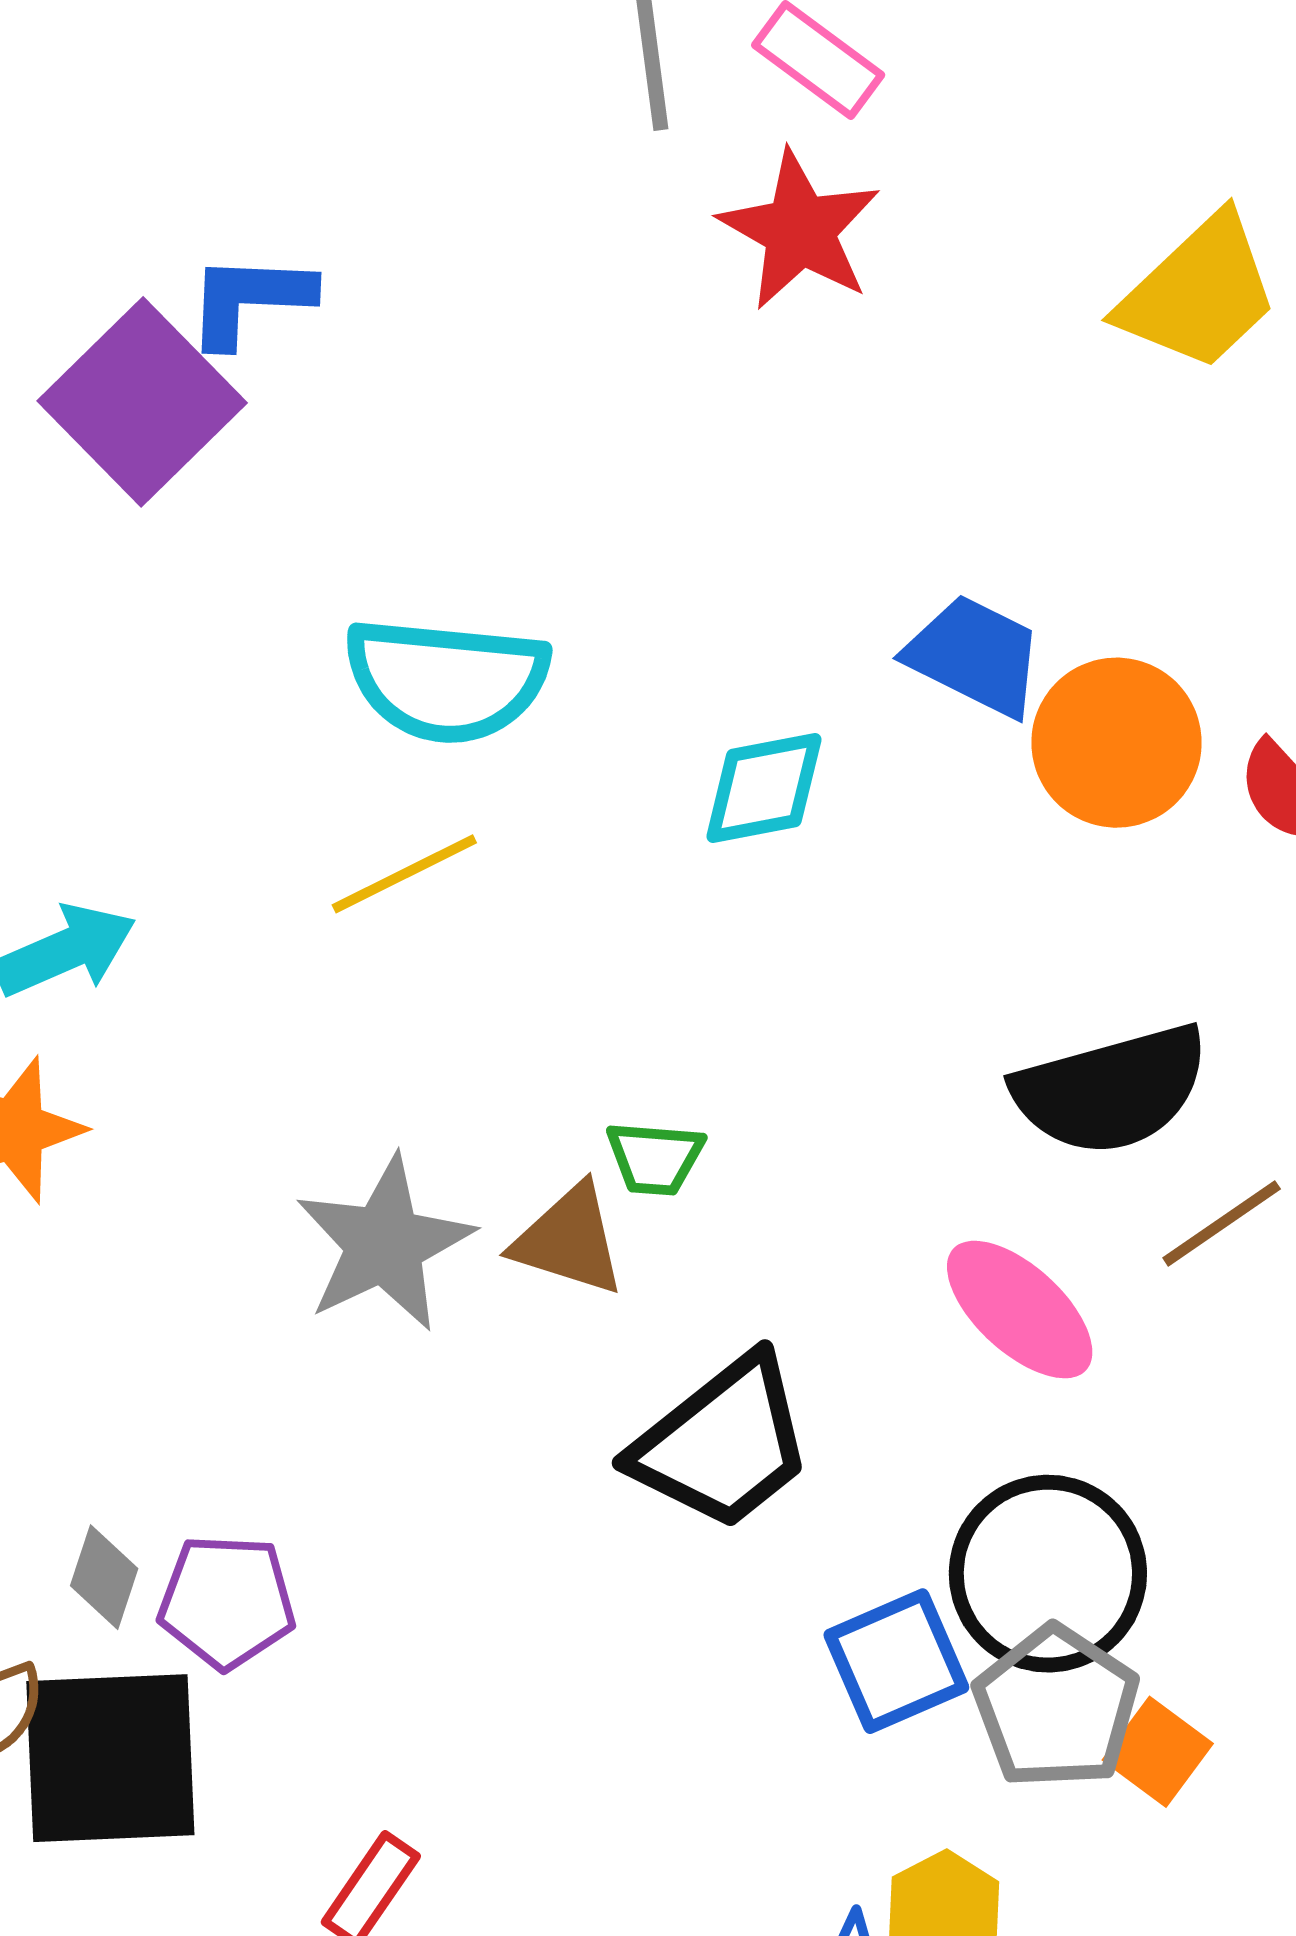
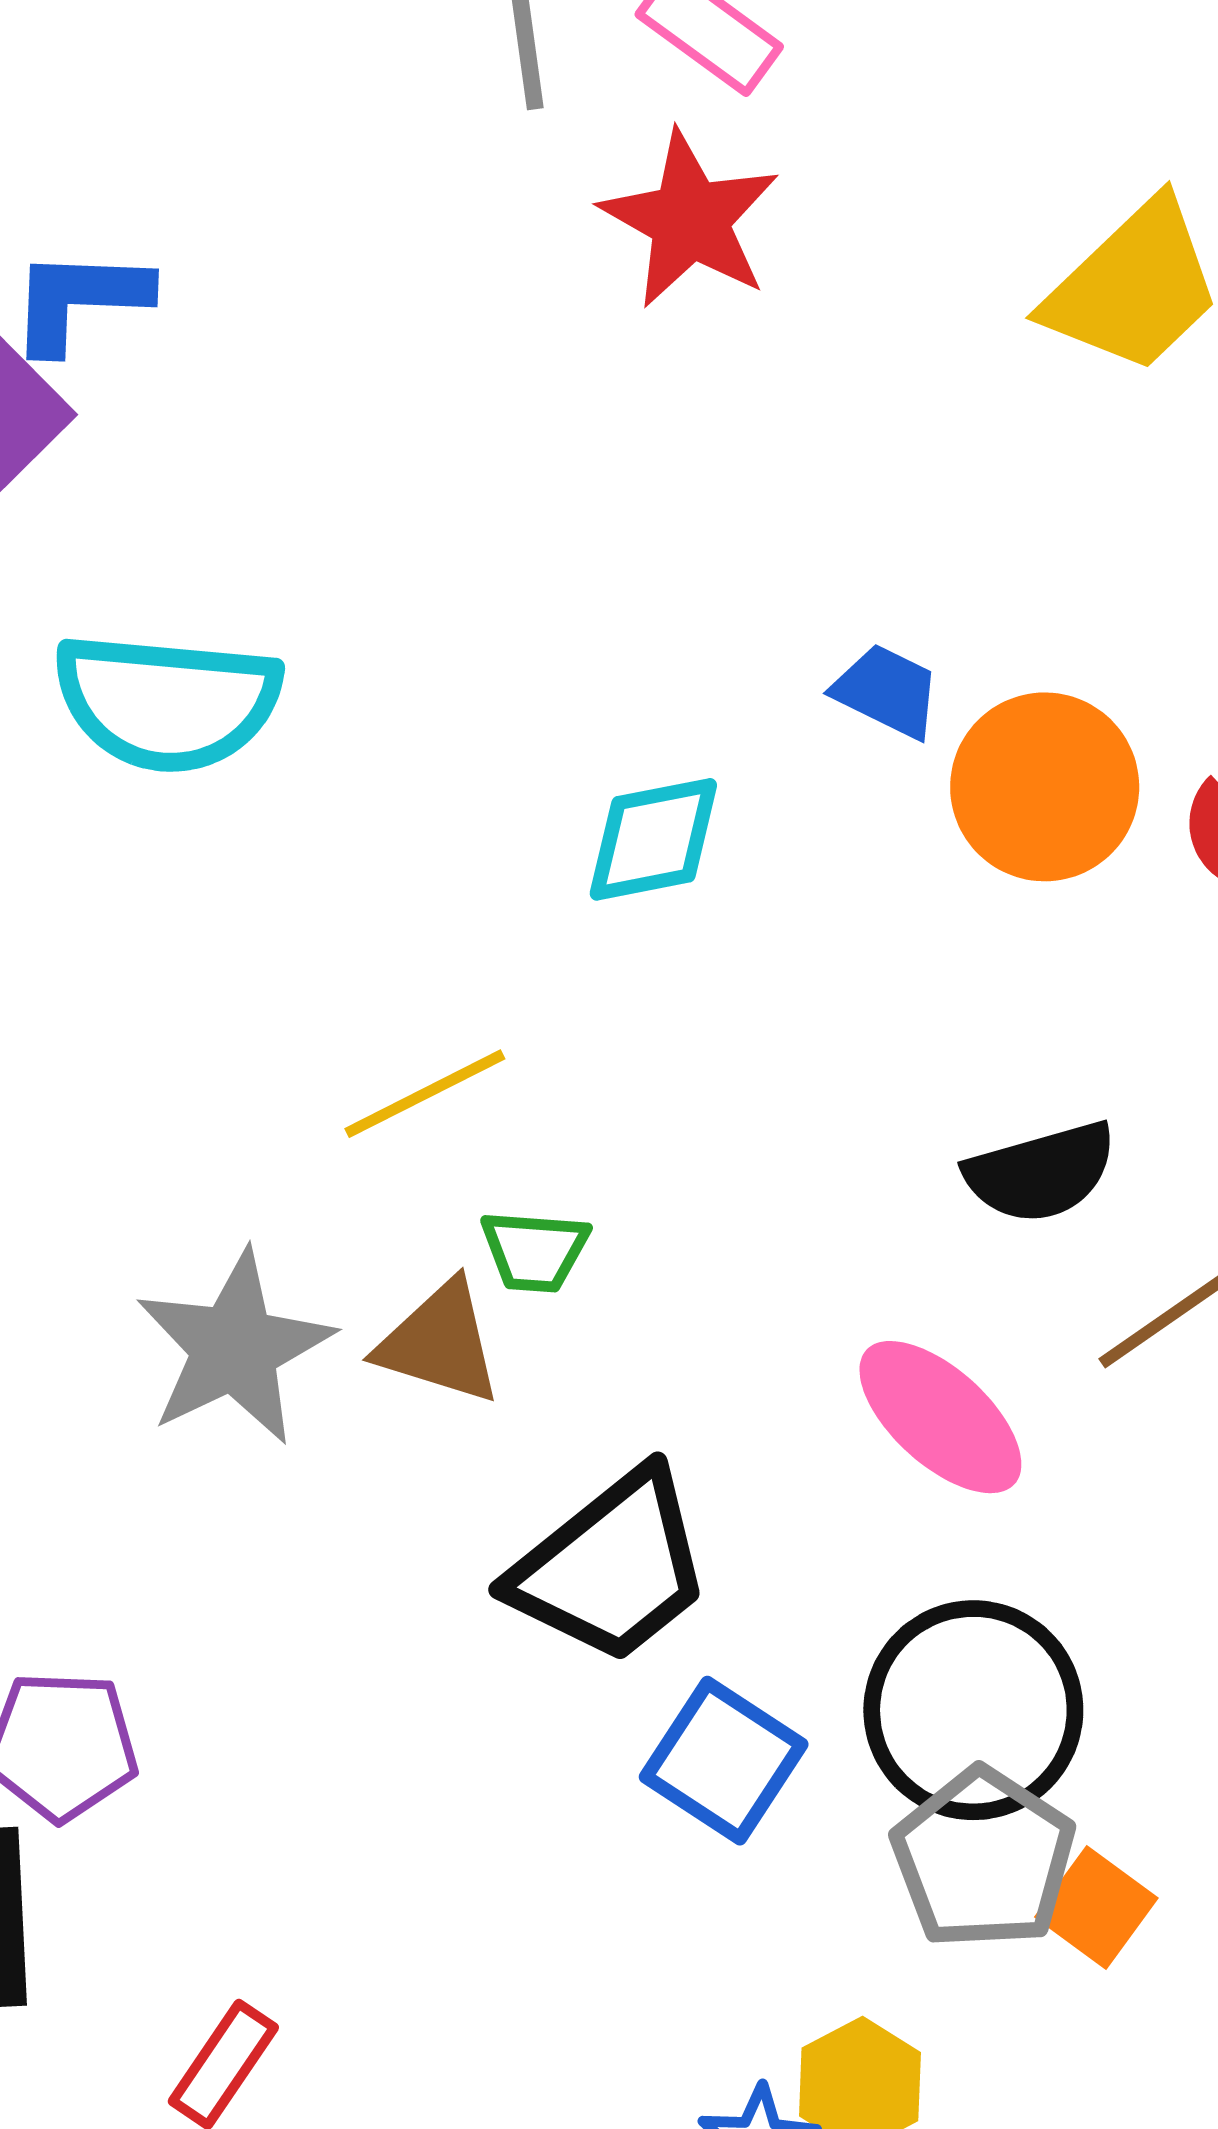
blue trapezoid: (975, 656) -> (887, 691), size x0.7
cyan semicircle: (446, 680) -> (167, 702), moved
yellow line: (404, 874) -> (425, 1094), moved
black semicircle: (1111, 1090) -> (1041, 1172), size x0.7
blue square: (896, 1661) -> (724, 1761), moved, turned -33

